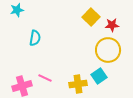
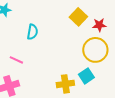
cyan semicircle: (35, 38) -> (32, 32), moved
pink line: (45, 78) -> (16, 60), moved

